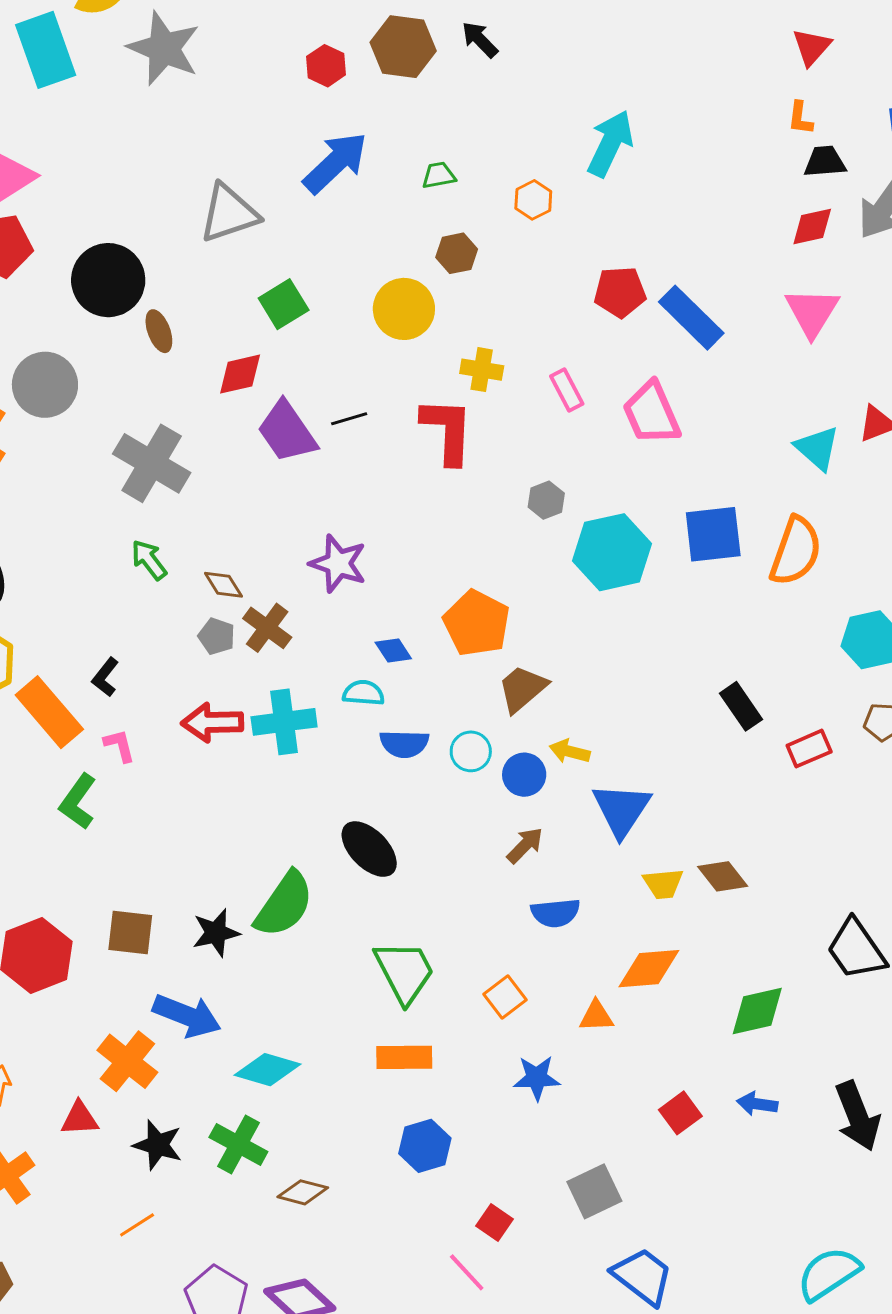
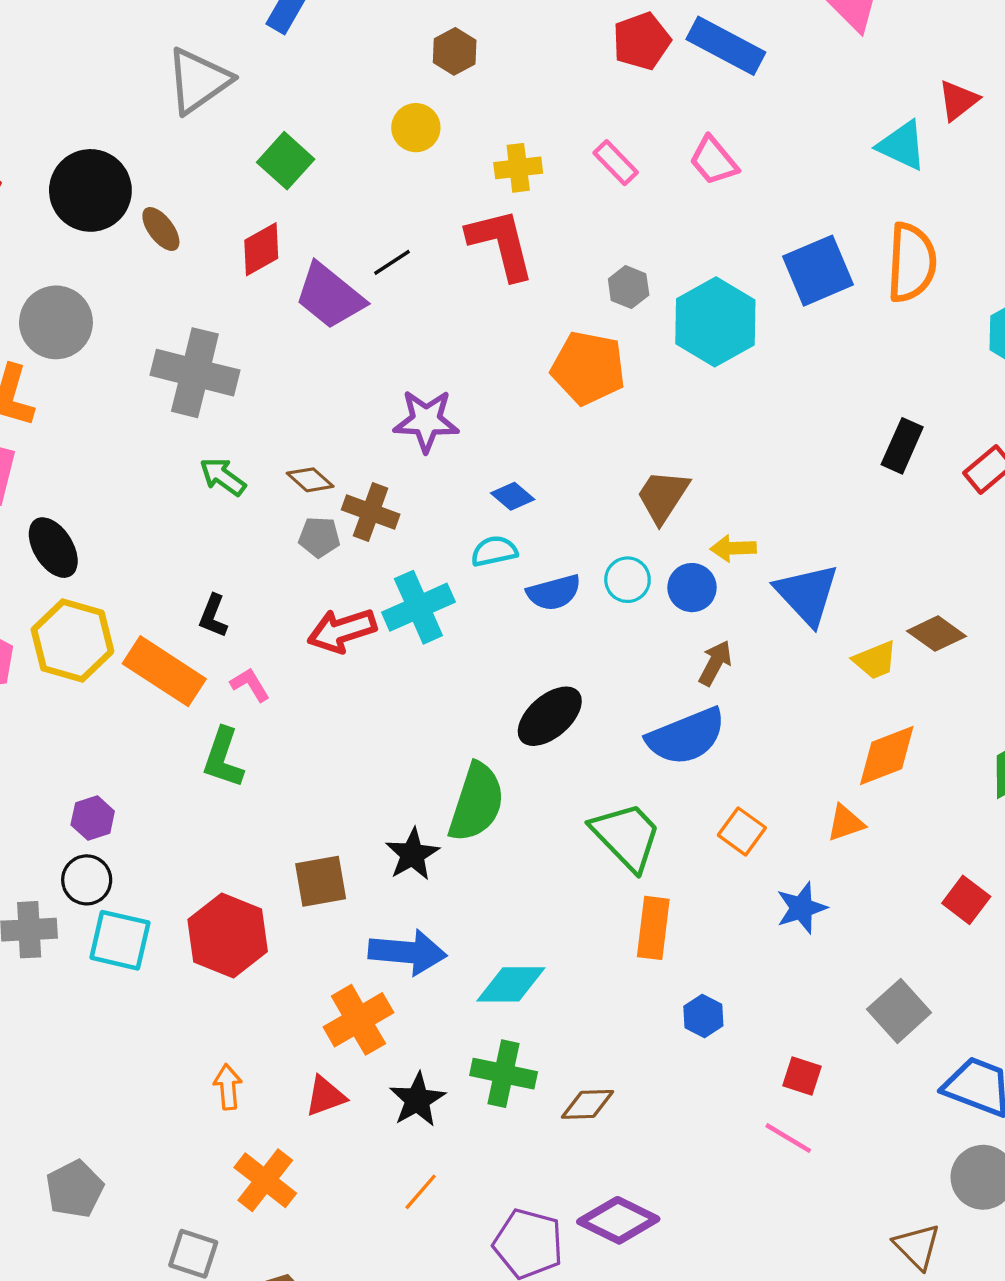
yellow circle: (404, 309) -> (416, 128), size x0.7
pink trapezoid: (651, 413) -> (714, 161), size x0.7
orange pentagon: (477, 623) -> (588, 368), moved
black rectangle: (741, 706) -> (902, 446), turned 75
black ellipse: (369, 849) -> (550, 716), turned -70
blue semicircle: (555, 913) -> (686, 736), moved, size x1.5
orange rectangle: (404, 1057) -> (653, 928), turned -66
orange cross: (127, 1061) -> (358, 1020), turned 38
black star: (158, 1145) -> (417, 1100), turned -30
blue hexagon: (425, 1146) -> (703, 1016), size x0.7

